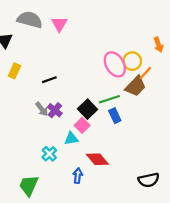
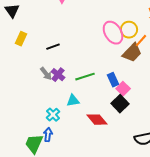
green line: (109, 99) -> (85, 77), moved
black square: (88, 109) -> (120, 104), moved
pink square: (82, 125) -> (123, 89), moved
blue arrow: (78, 176) -> (48, 135), moved

